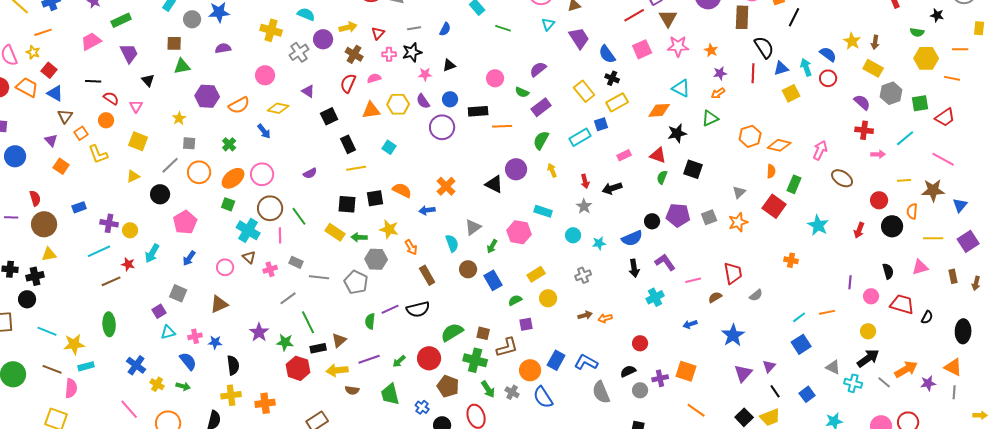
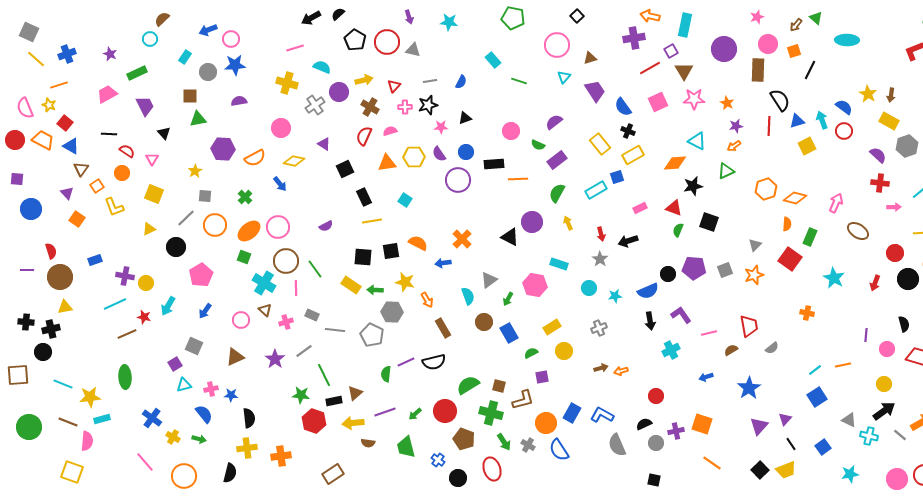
purple star: (259, 332) -> (275, 359), moved

